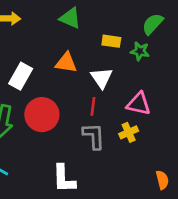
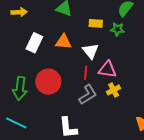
white rectangle: (21, 76) -> (34, 43), moved
pink triangle: (139, 104) -> (107, 69), moved
gray L-shape: (94, 136) -> (88, 95), turned 65

